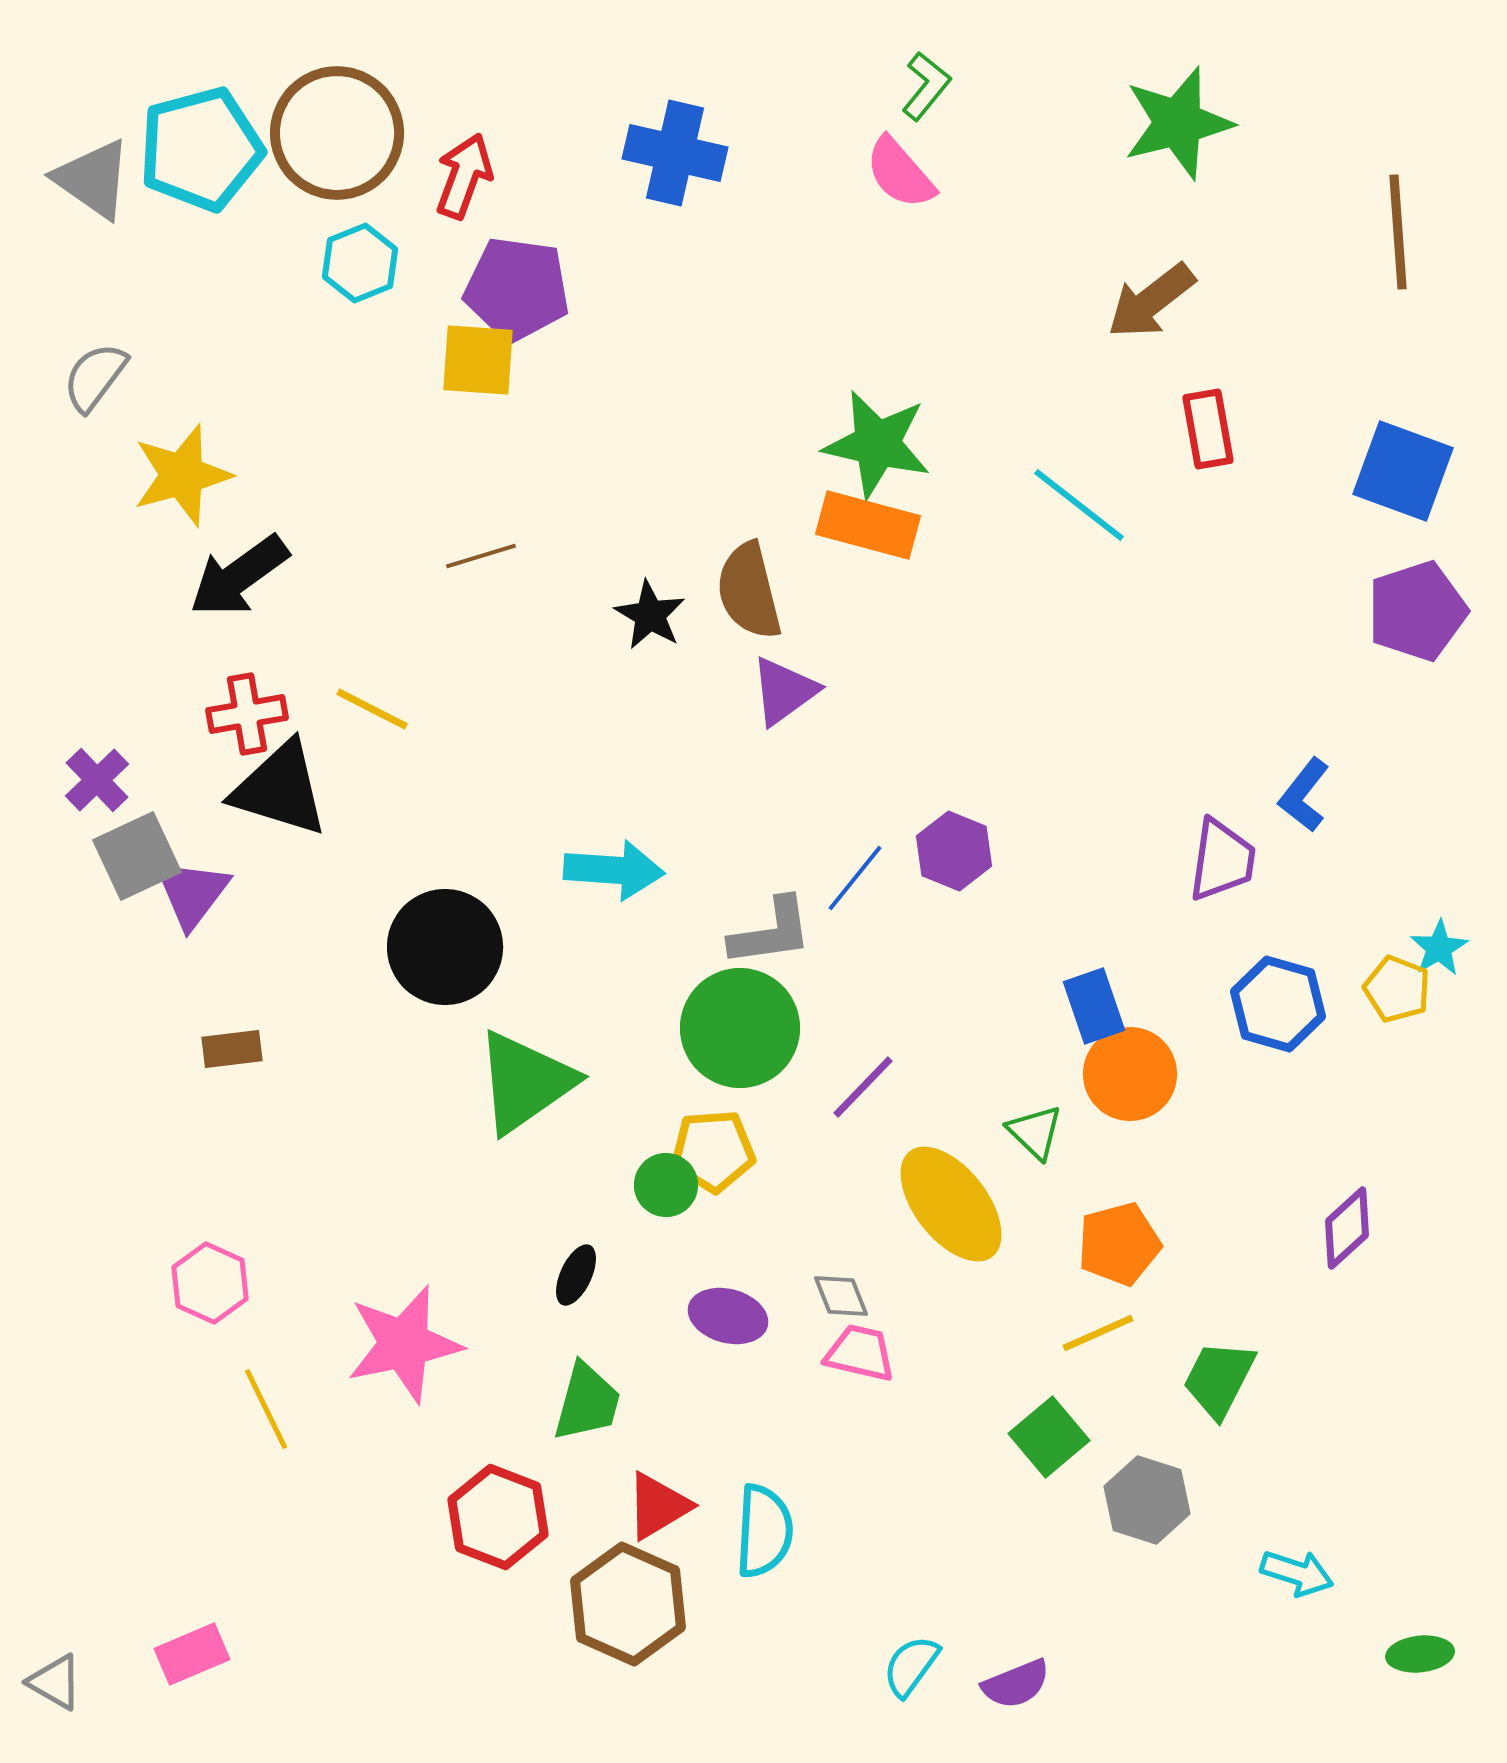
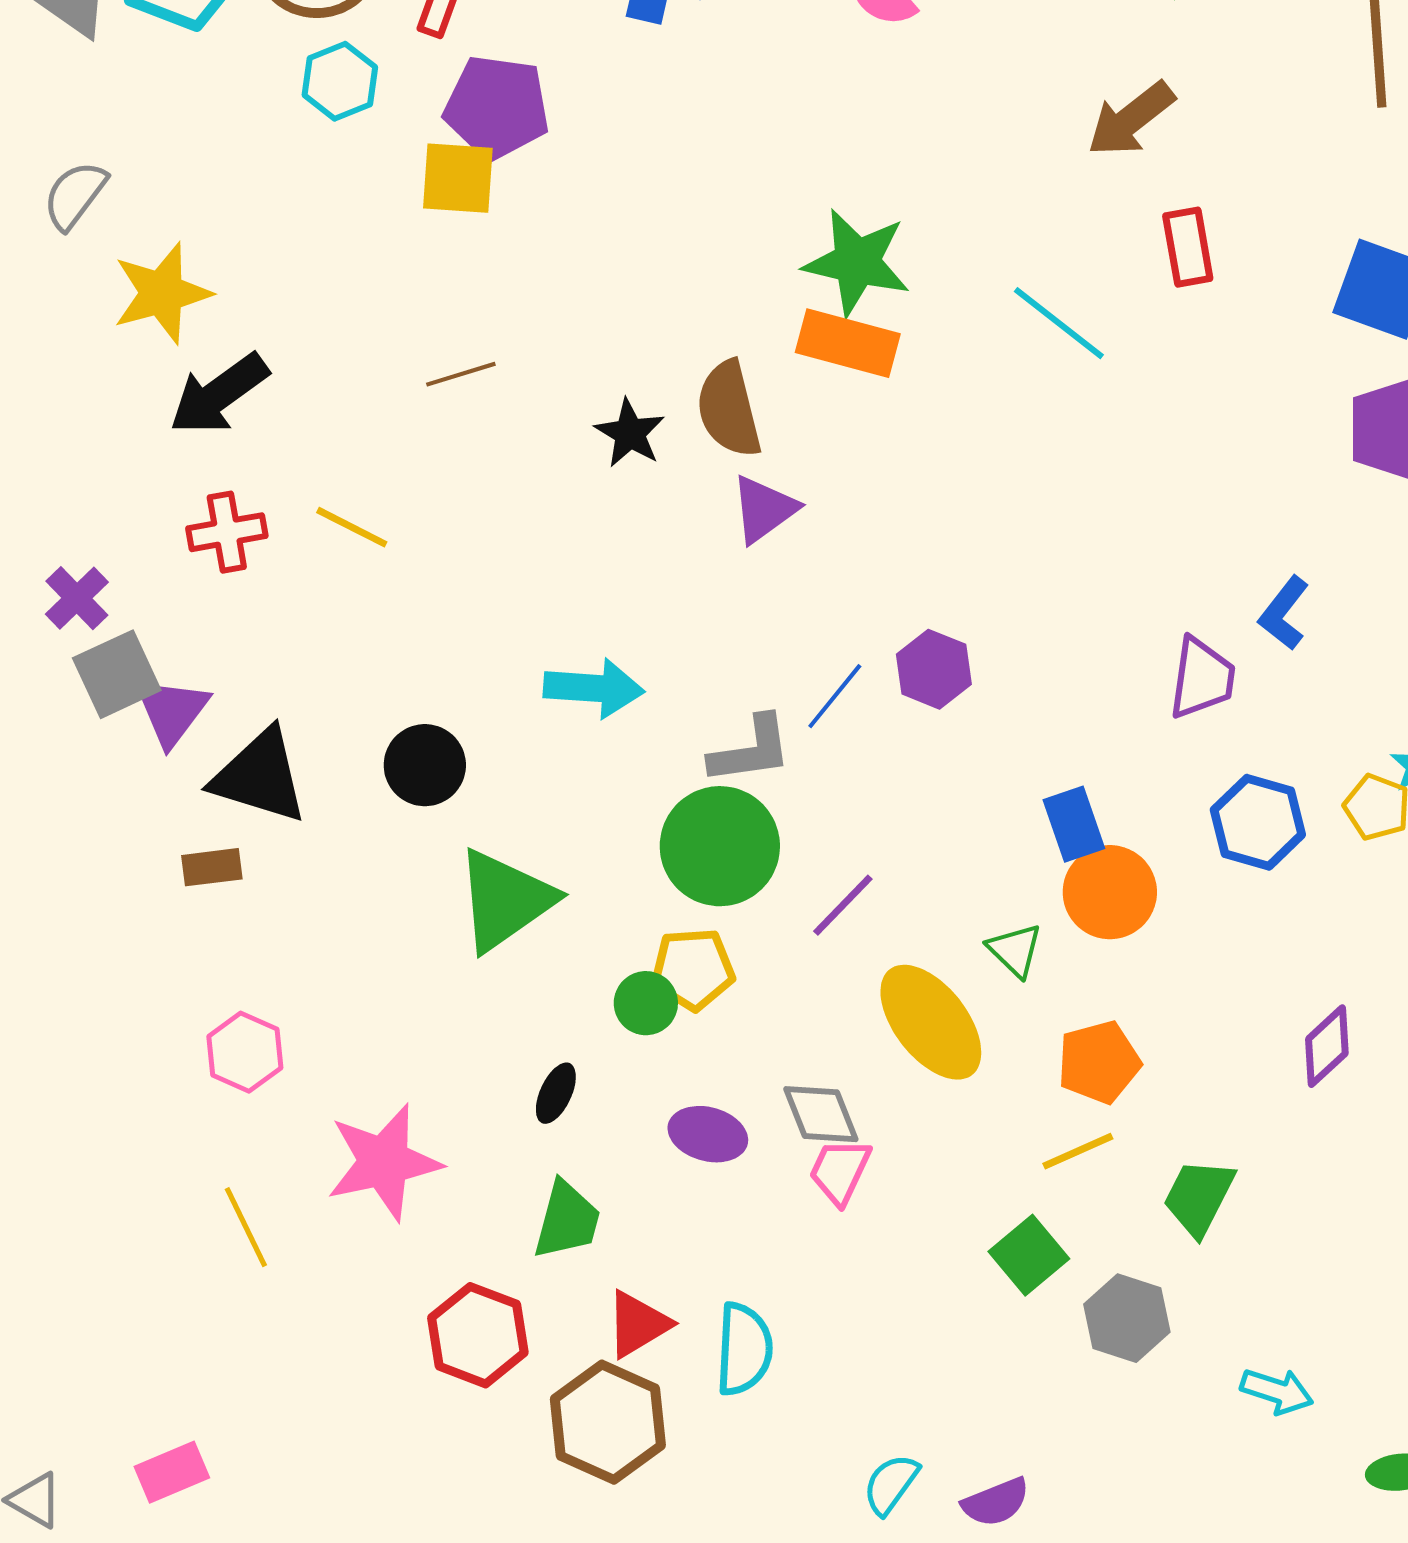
black triangle: (280, 789) -> (260, 776), moved
black circle: (445, 947) -> (425, 765), size x0.7
pink hexagon: (210, 1283) -> (245, 1052), moved
gray diamond: (841, 1296) -> (821, 1114), size x1.4
pink trapezoid: (860, 1353) -> (840, 1171), turned -78

